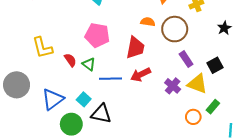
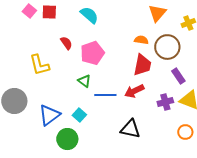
pink pentagon: (97, 35) -> (92, 53), turned -30
red trapezoid: (135, 48) -> (142, 65), moved
red semicircle: (70, 60) -> (66, 43), moved
purple cross: (173, 86) -> (165, 102), turned 35
black triangle: (101, 114) -> (130, 129), moved

